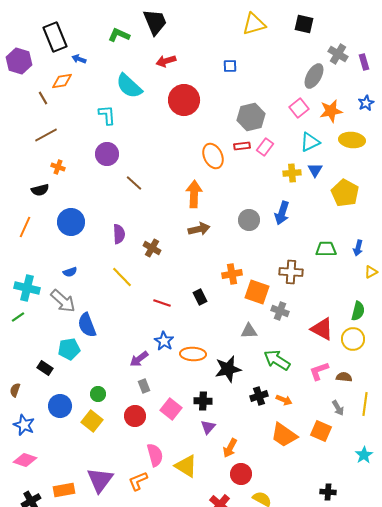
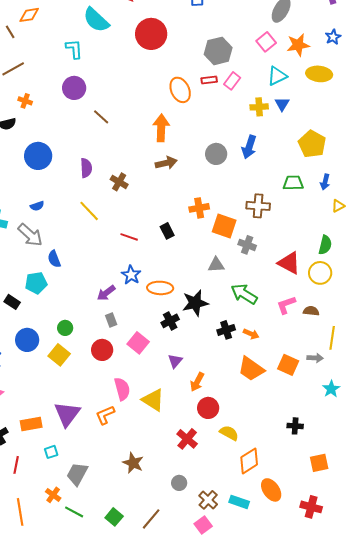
yellow pentagon: (345, 193) -> (312, 144), moved
blue semicircle: (87, 325) -> (54, 259), size x0.7
black cross: (203, 401) -> (170, 321), moved, turned -30
gray arrow: (338, 408) -> (315, 358), moved, turned -56

